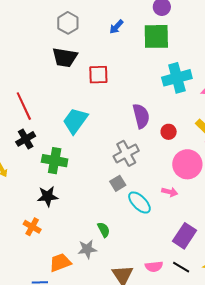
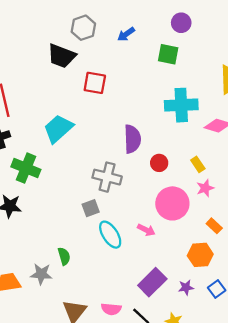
gray hexagon: (68, 23) -> (83, 28), moved
green square: (156, 36) -> (168, 54), size x0.7
gray cross: (126, 153) -> (107, 177), turned 30

